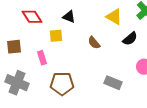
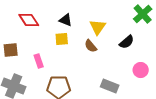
yellow triangle: (114, 17) -> (98, 27), moved, turned 36
yellow square: (56, 36) -> (62, 39), moved

